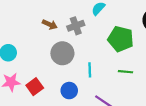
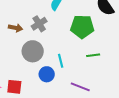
red square: (35, 87) -> (14, 87), turned -35
blue circle: (69, 91) -> (47, 74), moved

